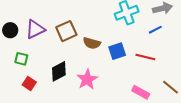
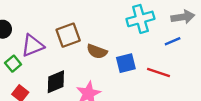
purple triangle: (35, 29) -> (33, 46), moved
green square: (21, 59) -> (13, 64), turned 32

